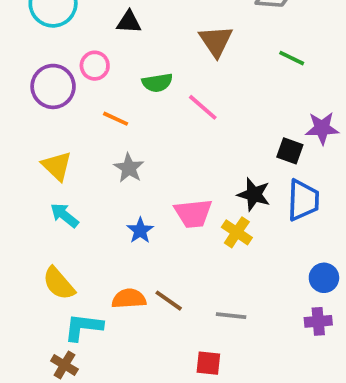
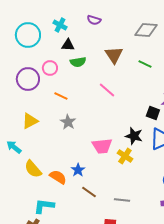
green line: (292, 58) -> (145, 64), moved
green semicircle: (157, 83) -> (78, 62), moved
yellow triangle: (57, 166) -> (30, 121), turned 48
cyan arrow: (64, 215) -> (14, 147), moved
blue star: (140, 230) -> (78, 170), moved
yellow semicircle: (59, 283) -> (33, 169), moved
orange semicircle: (129, 299) -> (58, 177), moved, turned 36

